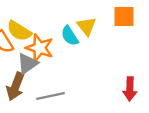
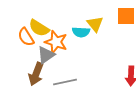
cyan semicircle: (70, 36) -> (81, 32), turned -54

